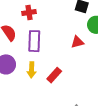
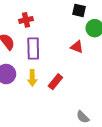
red triangle: (77, 42) -> (77, 47), turned 40

